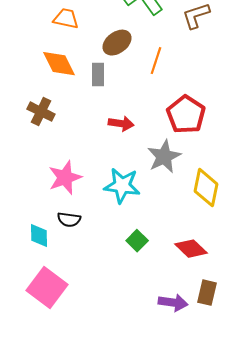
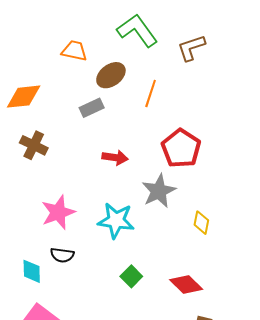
orange trapezoid: (66, 19) -> (74, 51), moved
orange diamond: (59, 64) -> (24, 97), moved, turned -69
gray rectangle: (98, 75) -> (92, 108), turned 65
yellow diamond: (206, 188) -> (201, 223), size x0.6

